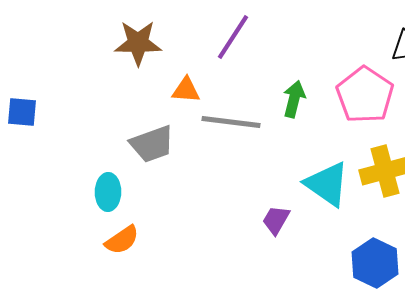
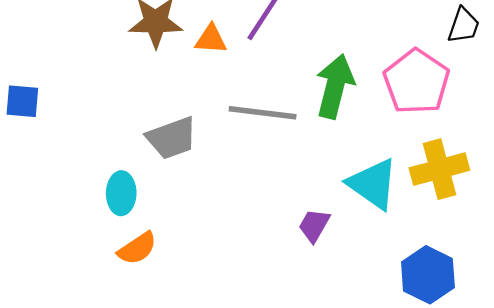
orange triangle: (186, 90) -> (211, 39), moved
green arrow: (294, 99) -> (335, 86), size x1.5

